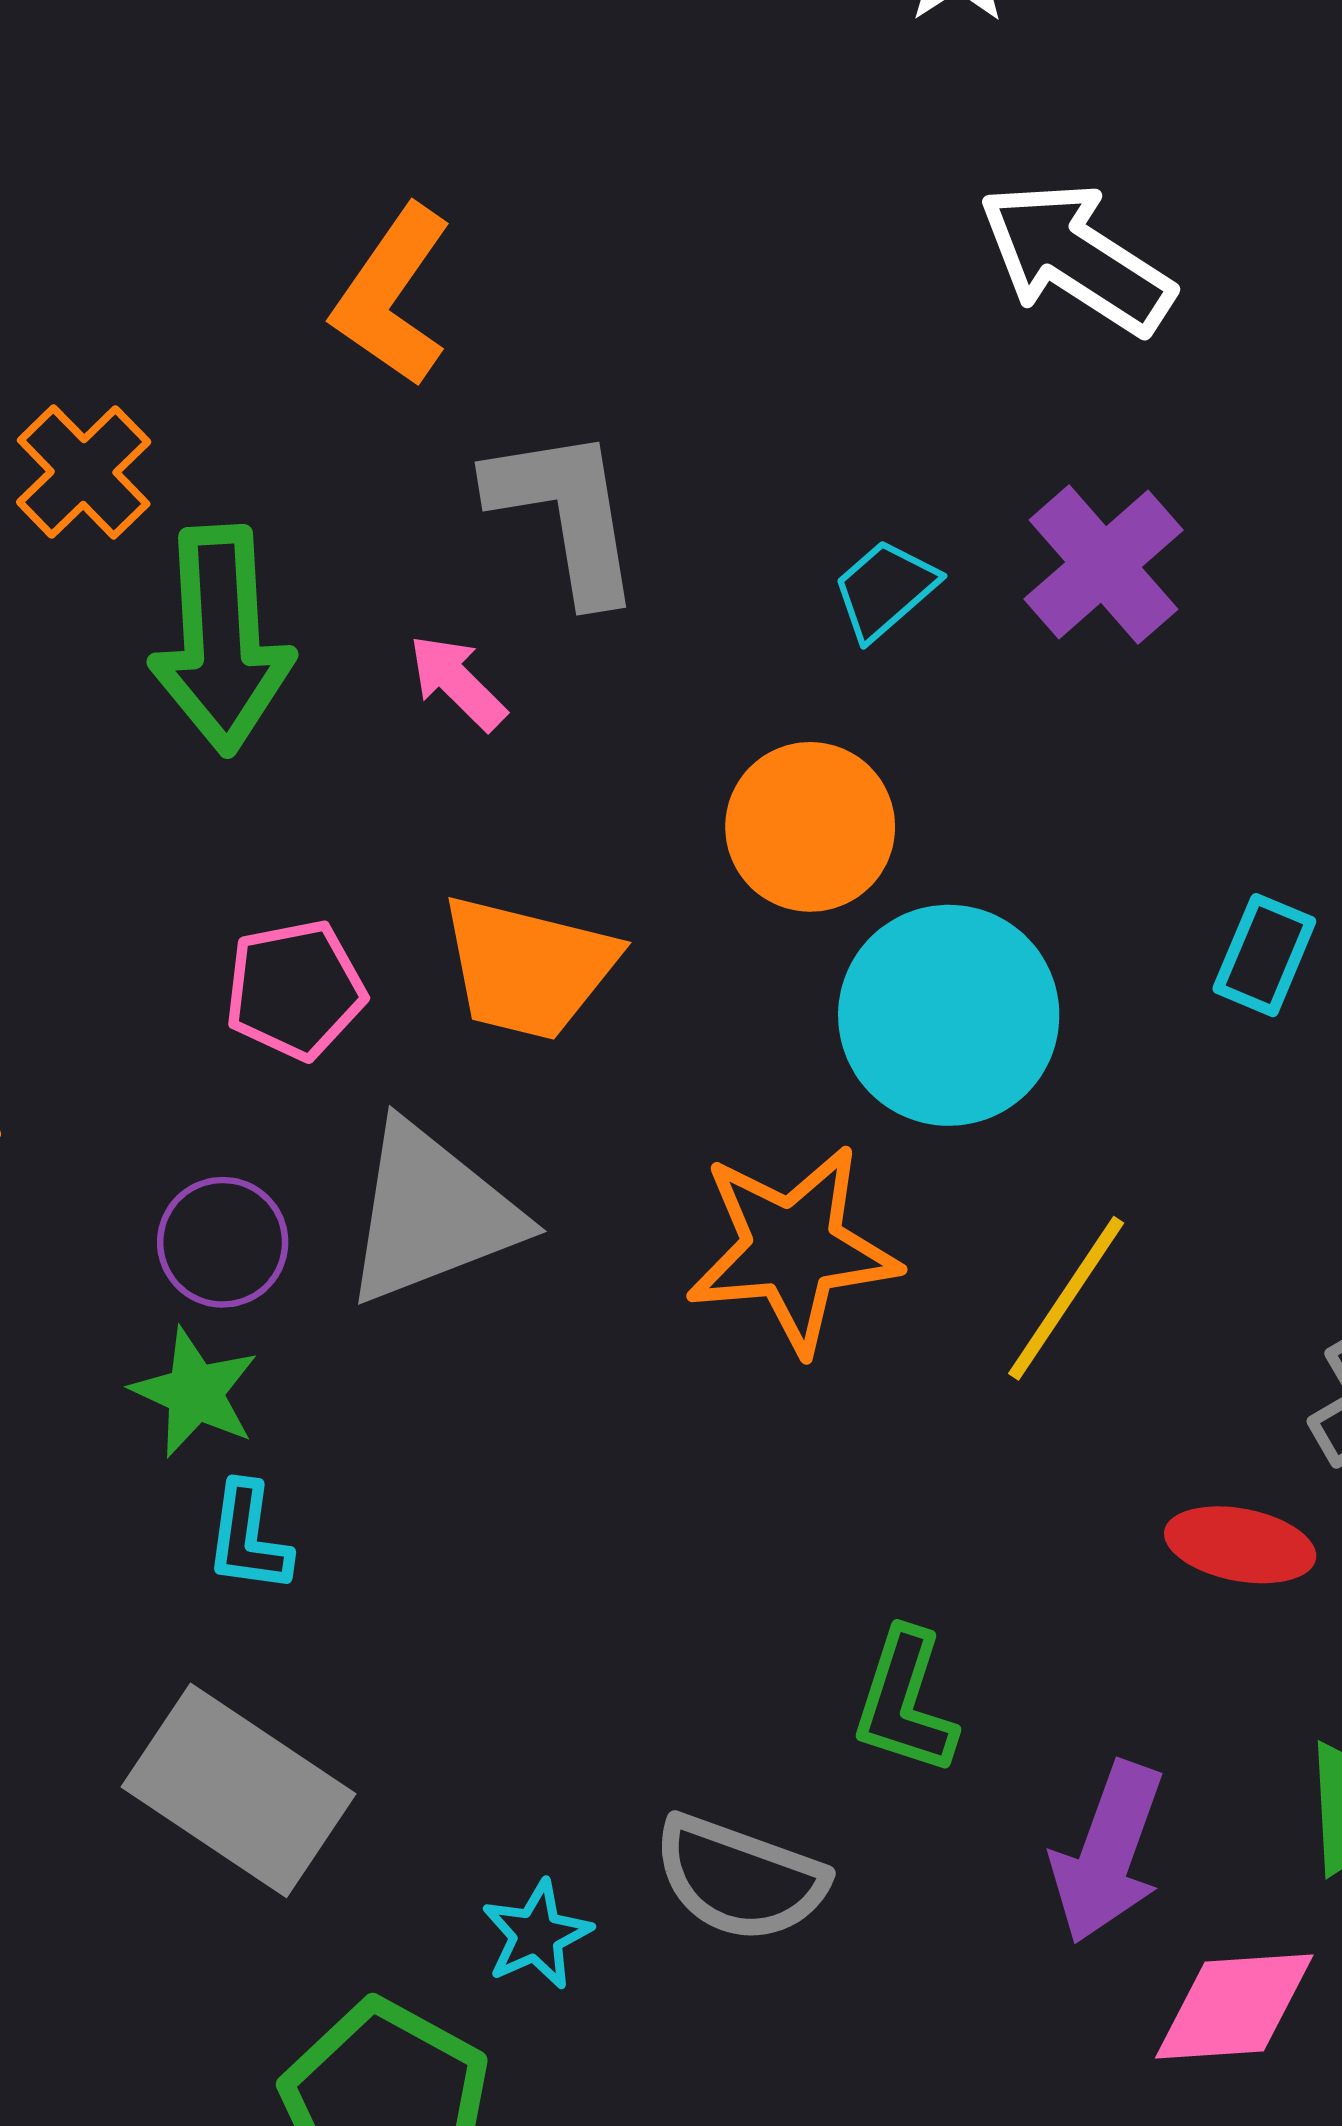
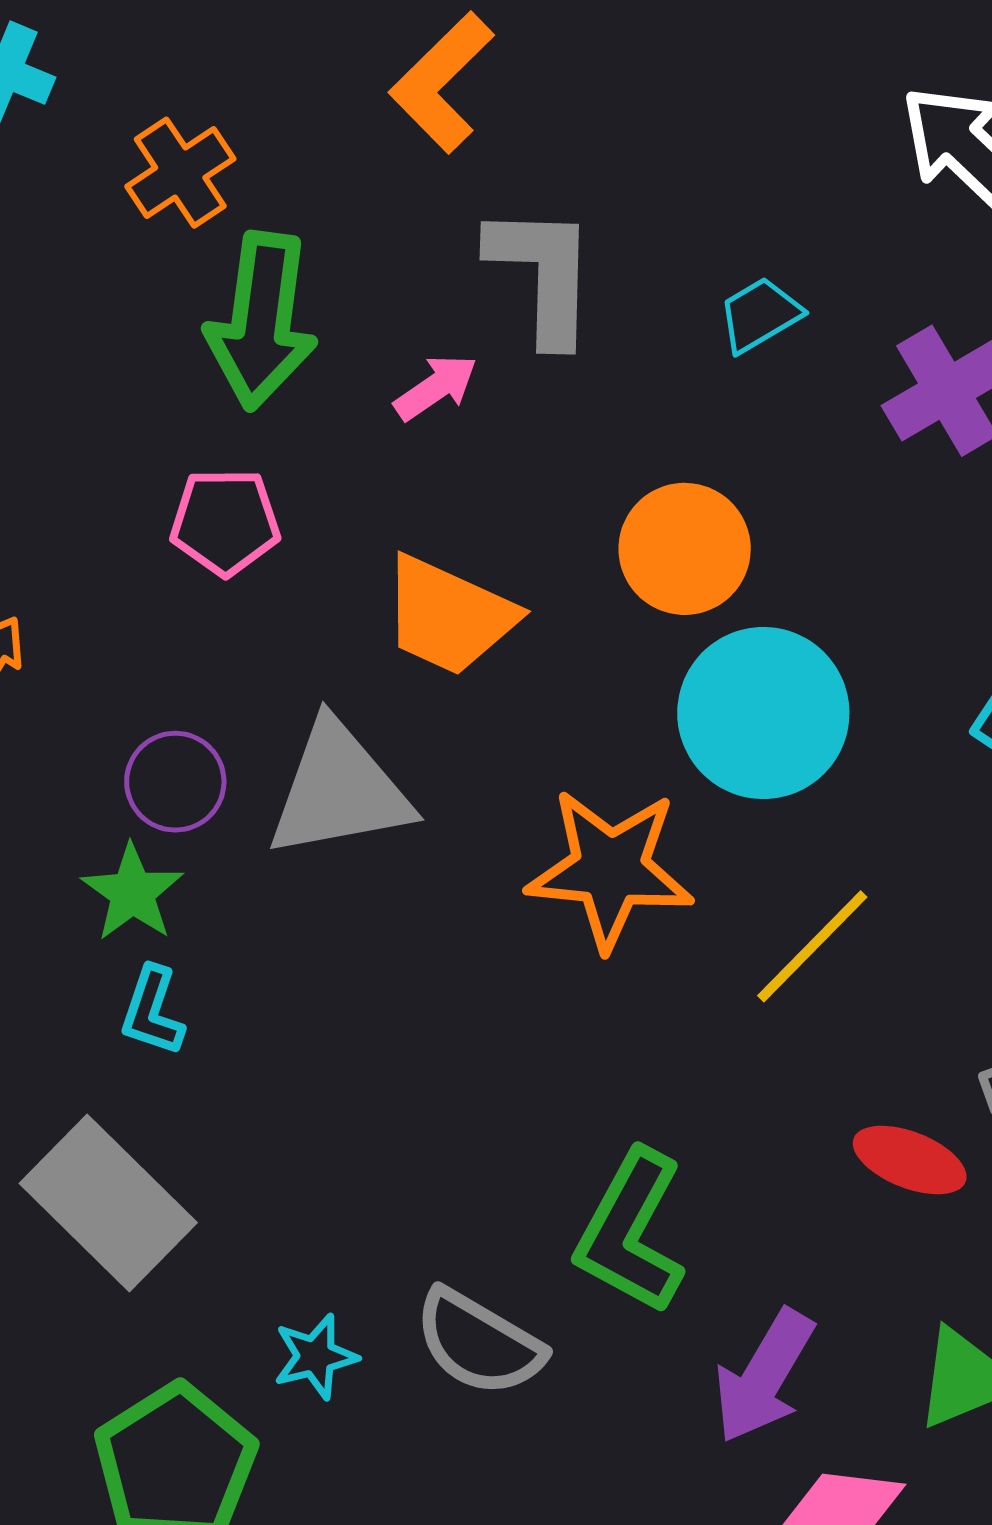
cyan trapezoid: (885, 590) -> (760, 315), moved
pink arrow: (457, 682) -> (436, 387), turned 90
pink pentagon: (295, 990) -> (225, 522), moved
green L-shape: (905, 1702) -> (631, 1232), size x1.4

